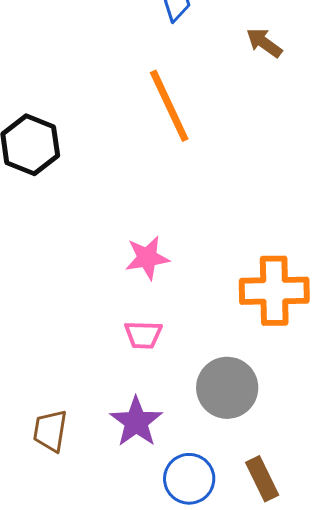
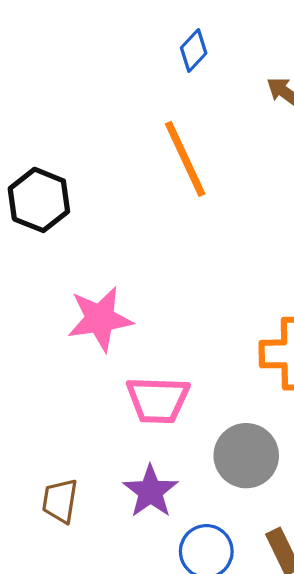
pink star: (147, 258) -> (100, 319), moved, size x1.4
pink trapezoid: (143, 335) -> (158, 400), size x1.6

